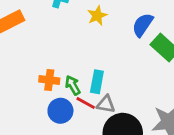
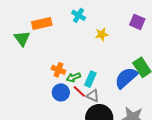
blue semicircle: (143, 25) -> (126, 78), moved, size x1.4
green arrow: (73, 85) -> (73, 77), turned -96

